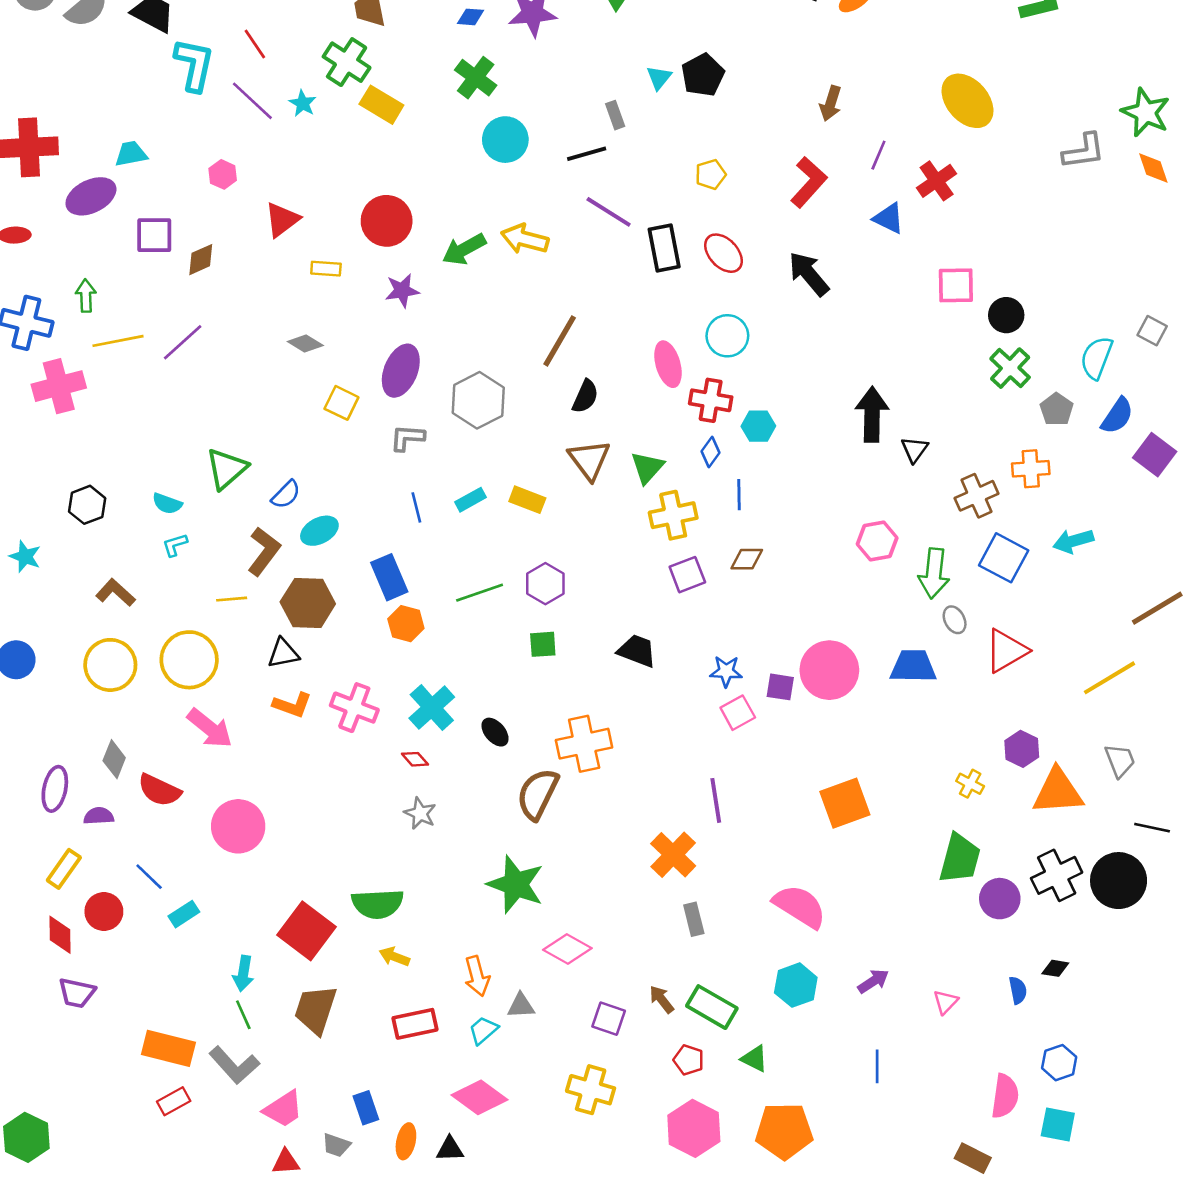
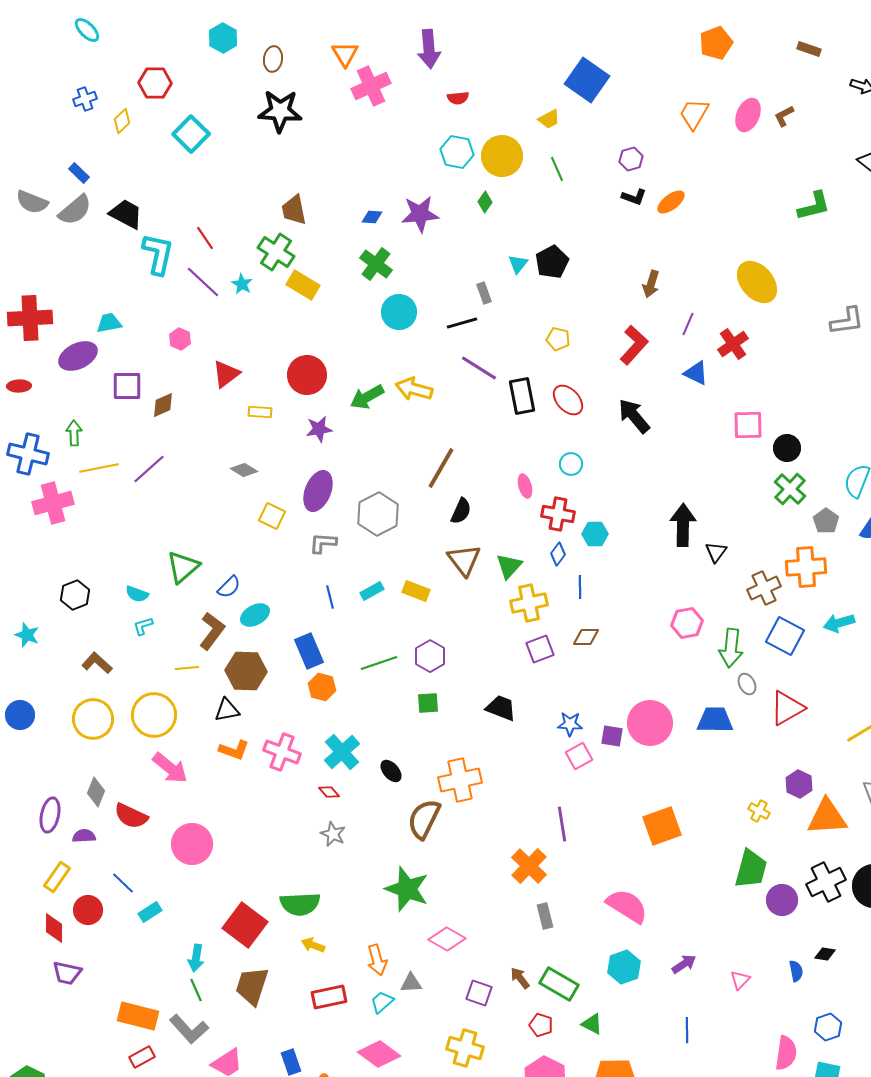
yellow pentagon: (711, 174) -> (558, 339), turned 30
cyan circle: (727, 336) -> (571, 464), size x0.7
pink ellipse: (668, 364) -> (525, 486), size x0.7
orange cross: (1031, 469) -> (806, 567), size x1.4

